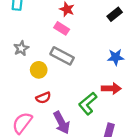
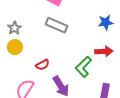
gray star: (21, 48) -> (14, 28), moved
yellow circle: (39, 70) -> (15, 47), moved

